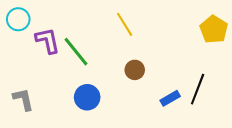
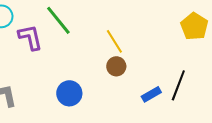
yellow line: (125, 24) -> (114, 41), moved
green line: (76, 52) -> (58, 20), moved

